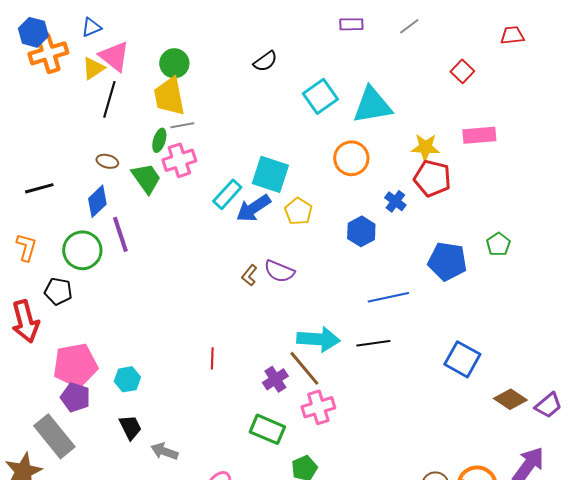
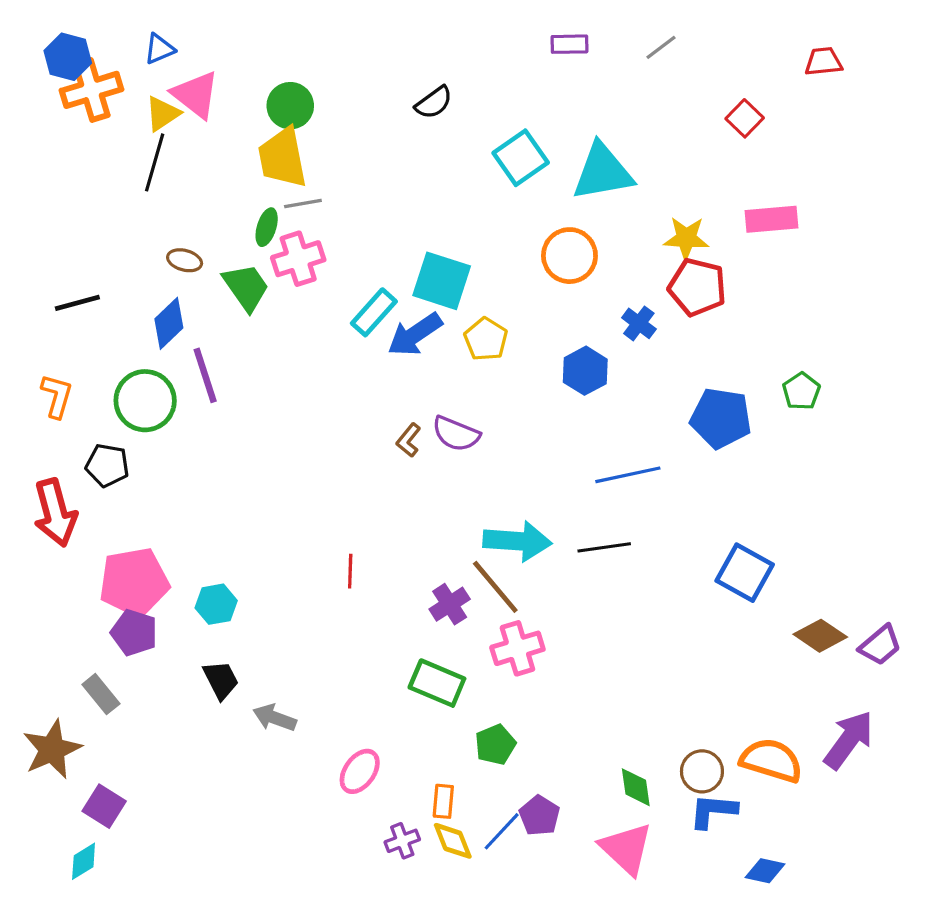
black line: (109, 99) -> (155, 162), moved
gray rectangle: (54, 436) -> (101, 694), size x0.6

